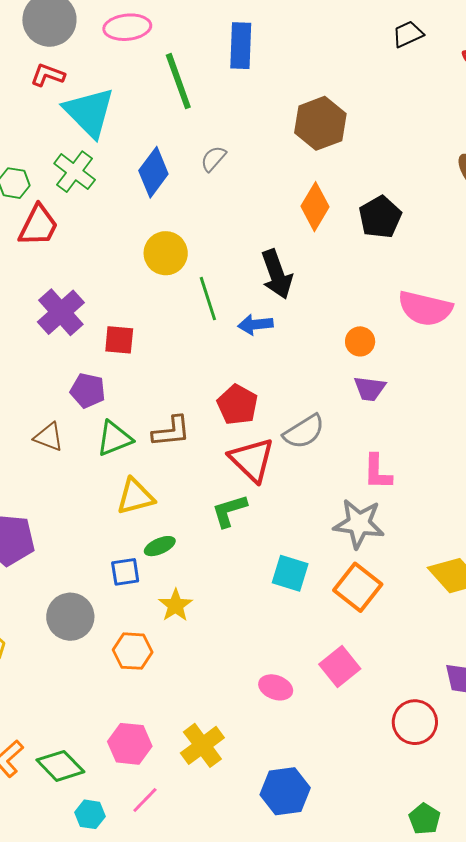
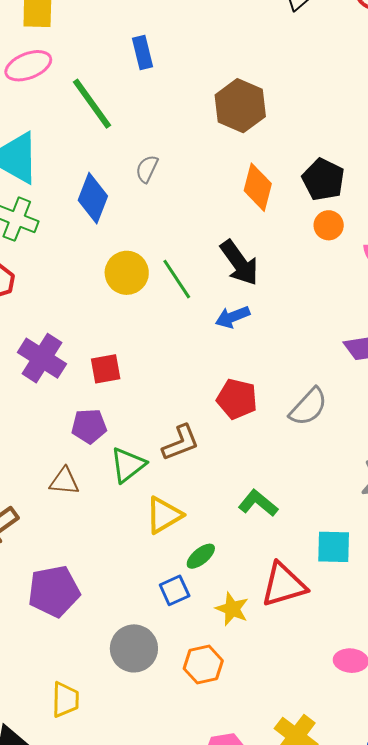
blue rectangle: (241, 46) -> (143, 53), size x0.7
green line: (208, 299) -> (177, 279), moved
orange circle: (360, 341) -> (329, 225), moved
red triangle: (252, 460) -> (284, 585), moved, turned -45
green L-shape: (229, 511) -> (258, 503), turned 72

